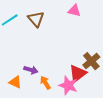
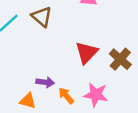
red triangle: (78, 73) -> (87, 53), moved

